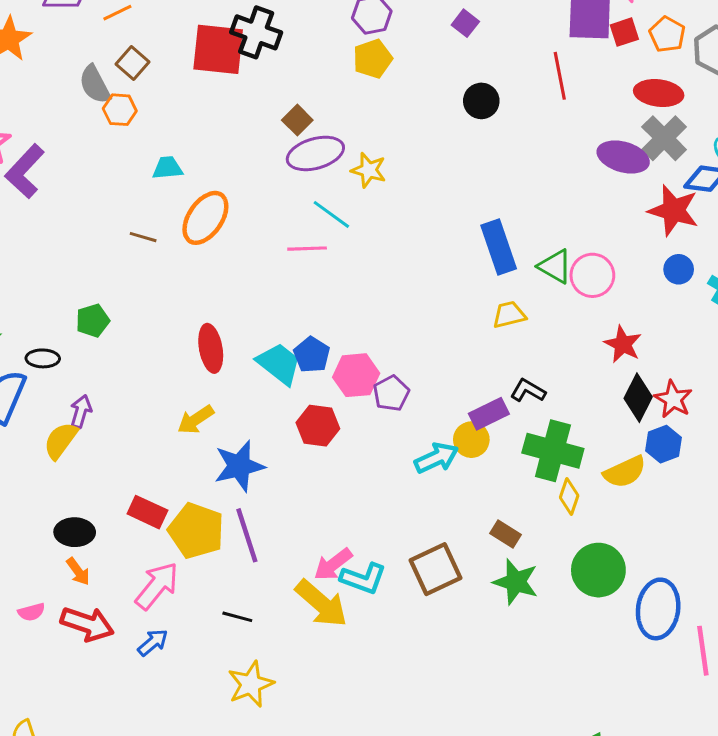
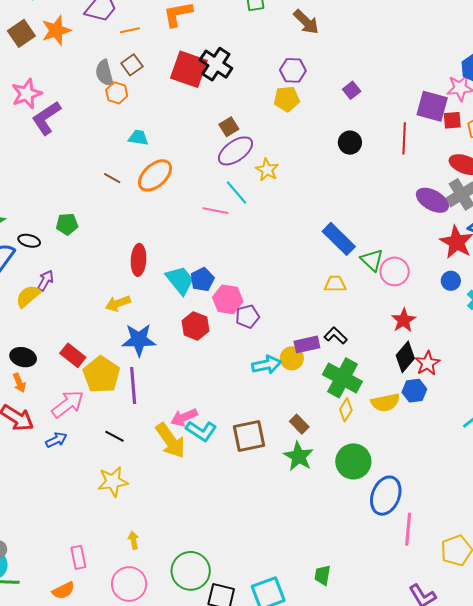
purple ellipse: (315, 153) -> (235, 151), turned -33
blue rectangle: (499, 247) -> (339, 239), turned -40

